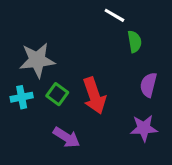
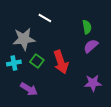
white line: (114, 15) -> (45, 18), moved
purple semicircle: (148, 85) -> (91, 46), moved, turned 35
purple arrow: (66, 137) -> (29, 89), moved

